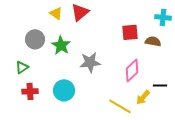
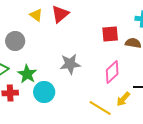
green star: (61, 45) -> (27, 74), moved

